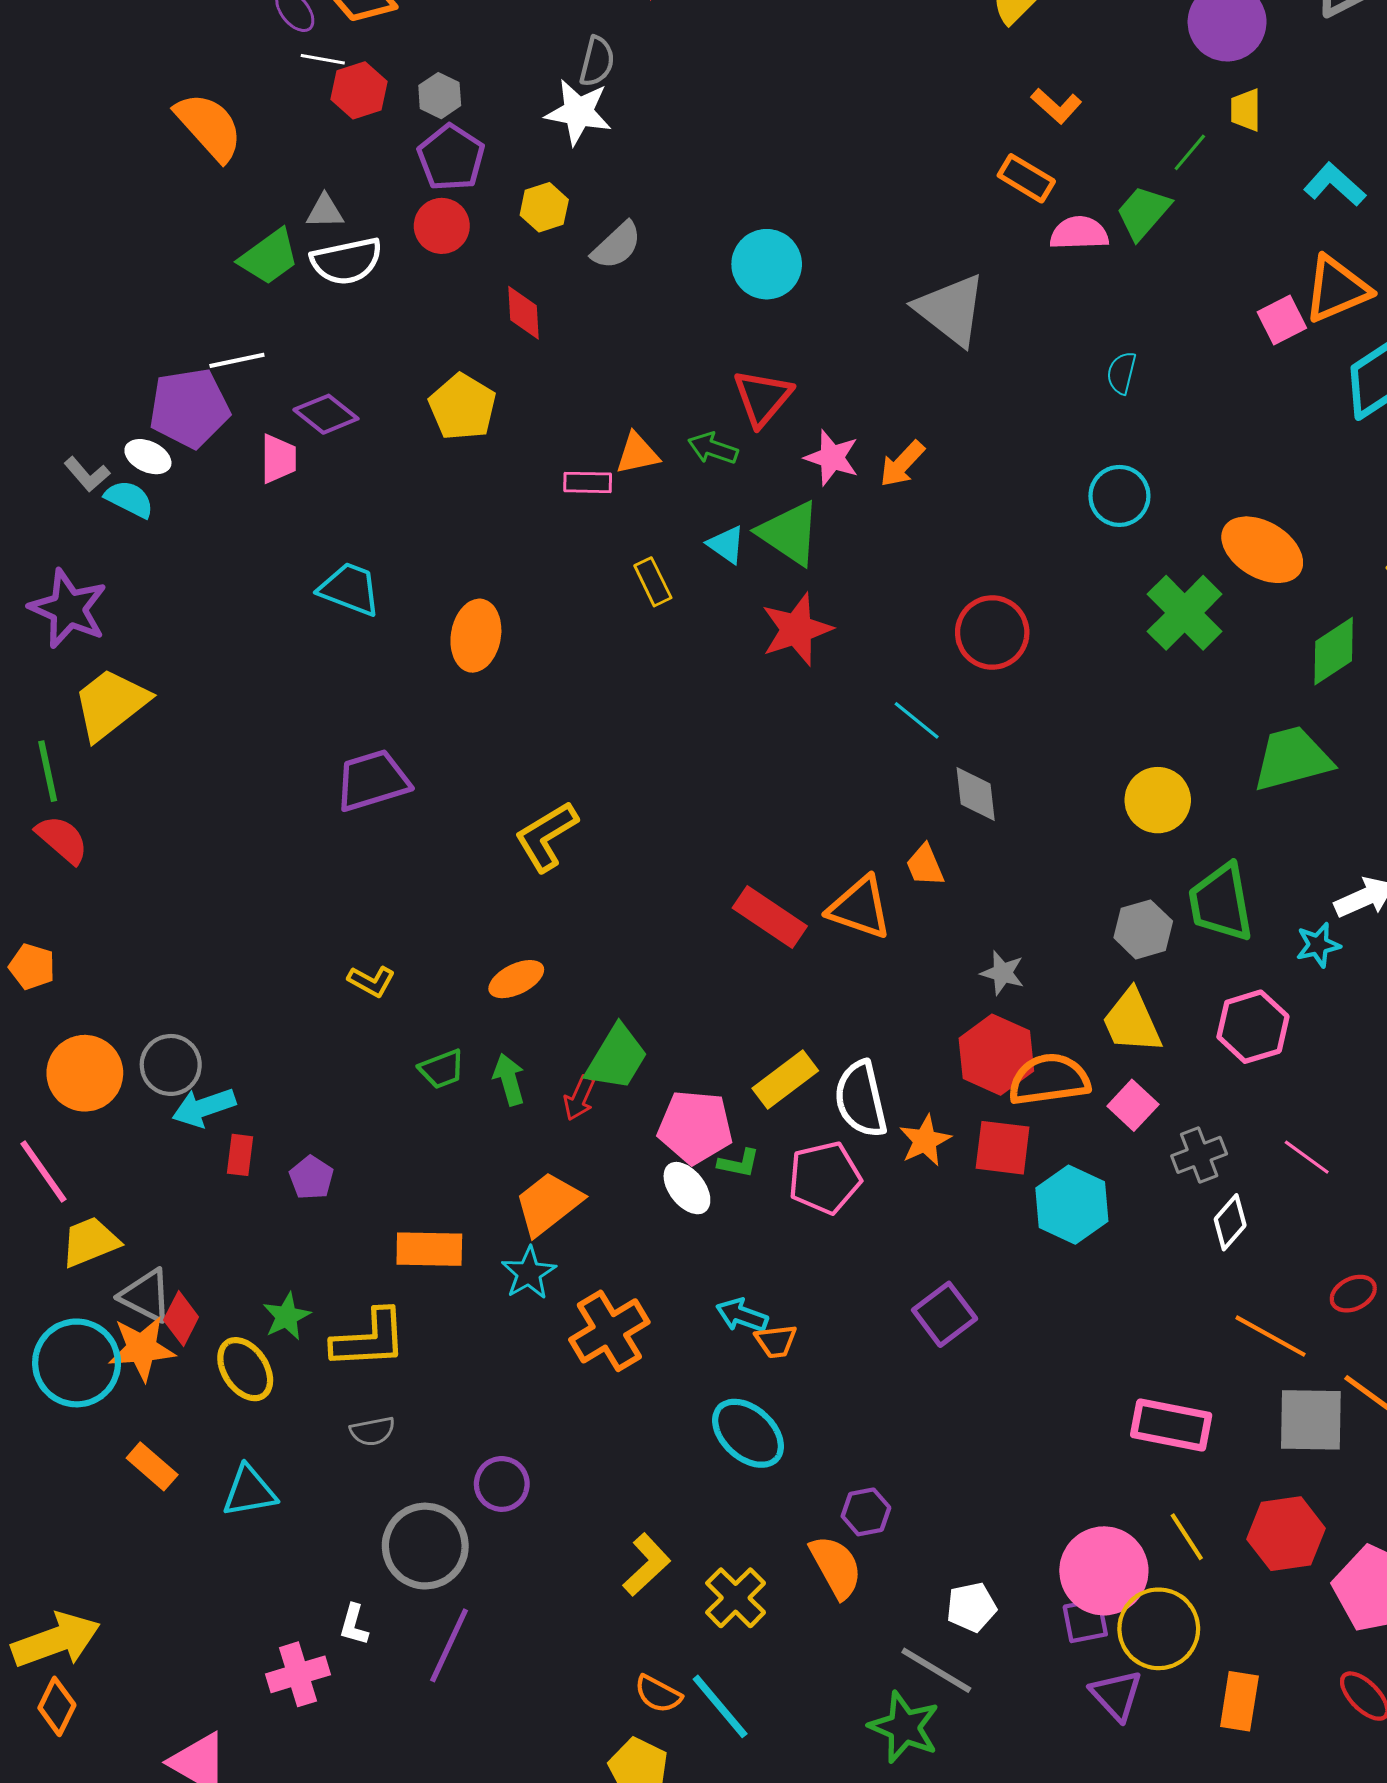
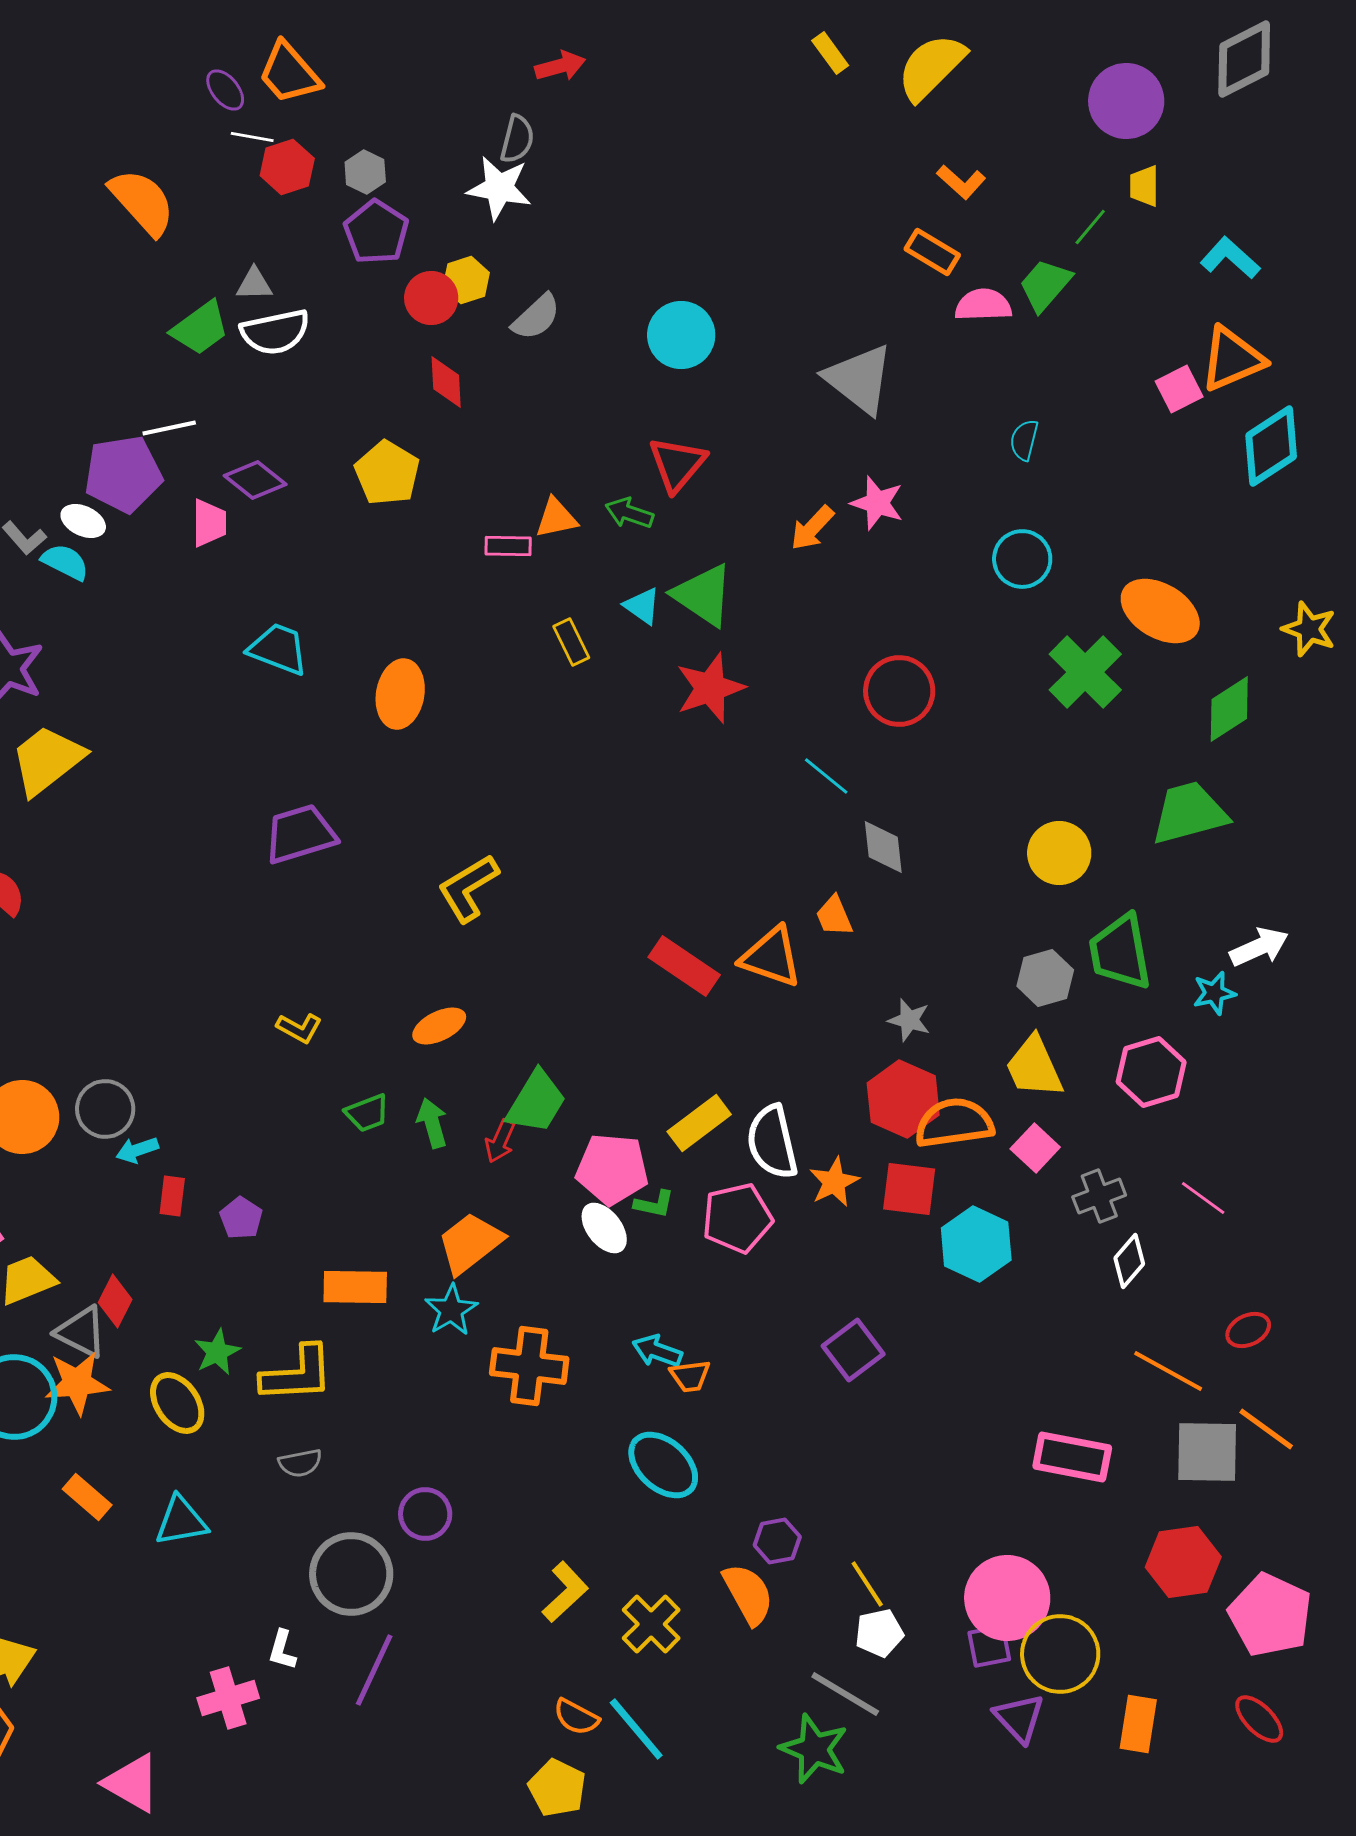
red circle: (442, 226) -> (431, 298), moved
pink star: (832, 458) -> (877, 503), moved
cyan arrow: (204, 1107) -> (137, 1150), size x0.7
red diamond: (181, 1318) -> (115, 1301), moved
orange cross: (609, 1331) -> (529, 1366), turned 38
yellow line: (1187, 1537) -> (867, 1584), moved

